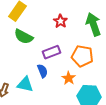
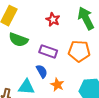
purple rectangle: (51, 52) -> (48, 51), turned 48
orange star: (69, 78) -> (57, 85), moved

